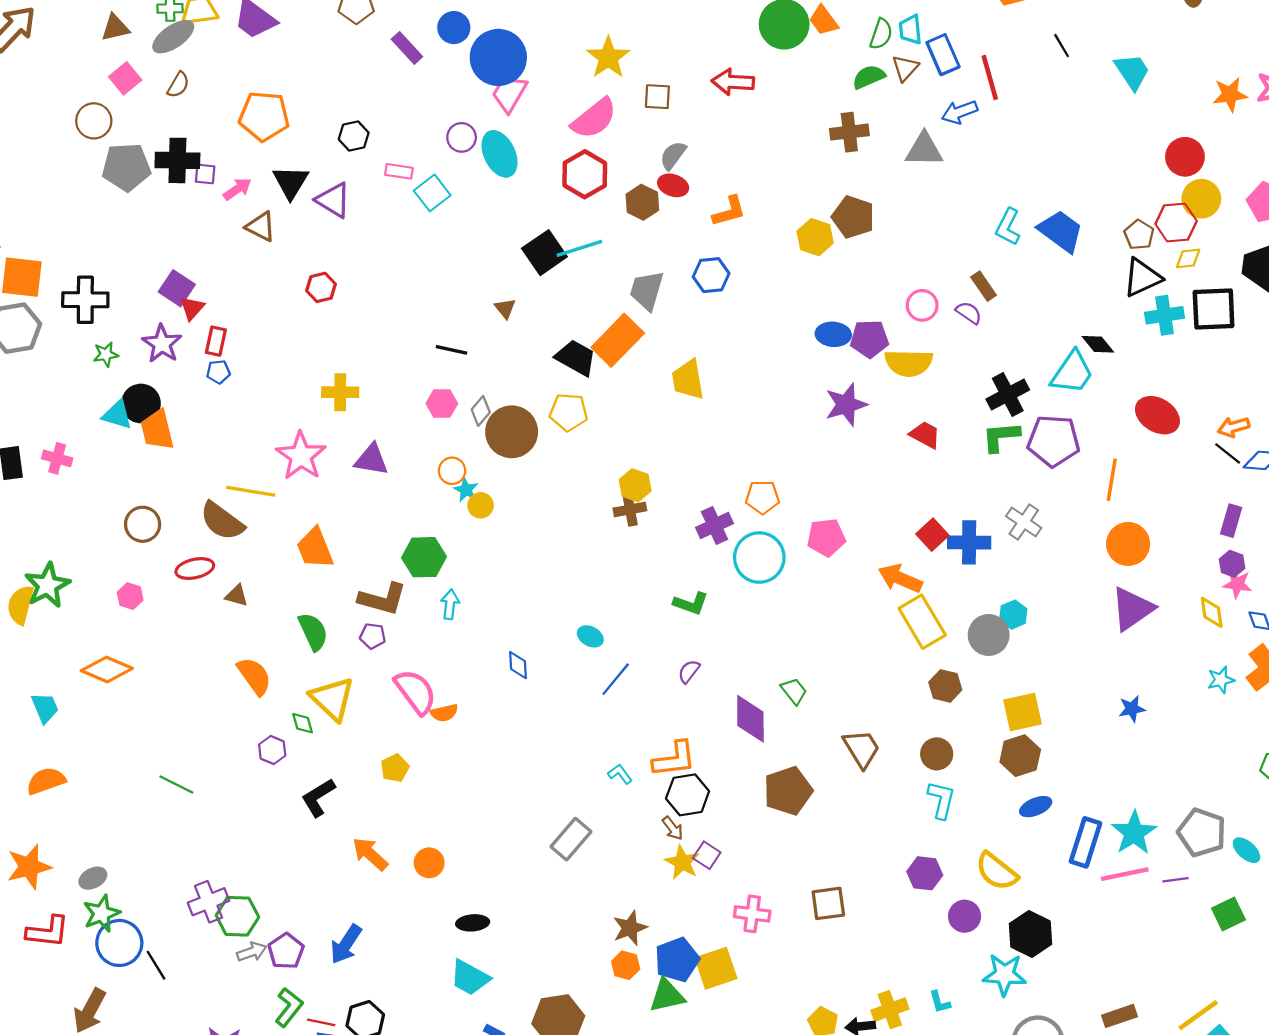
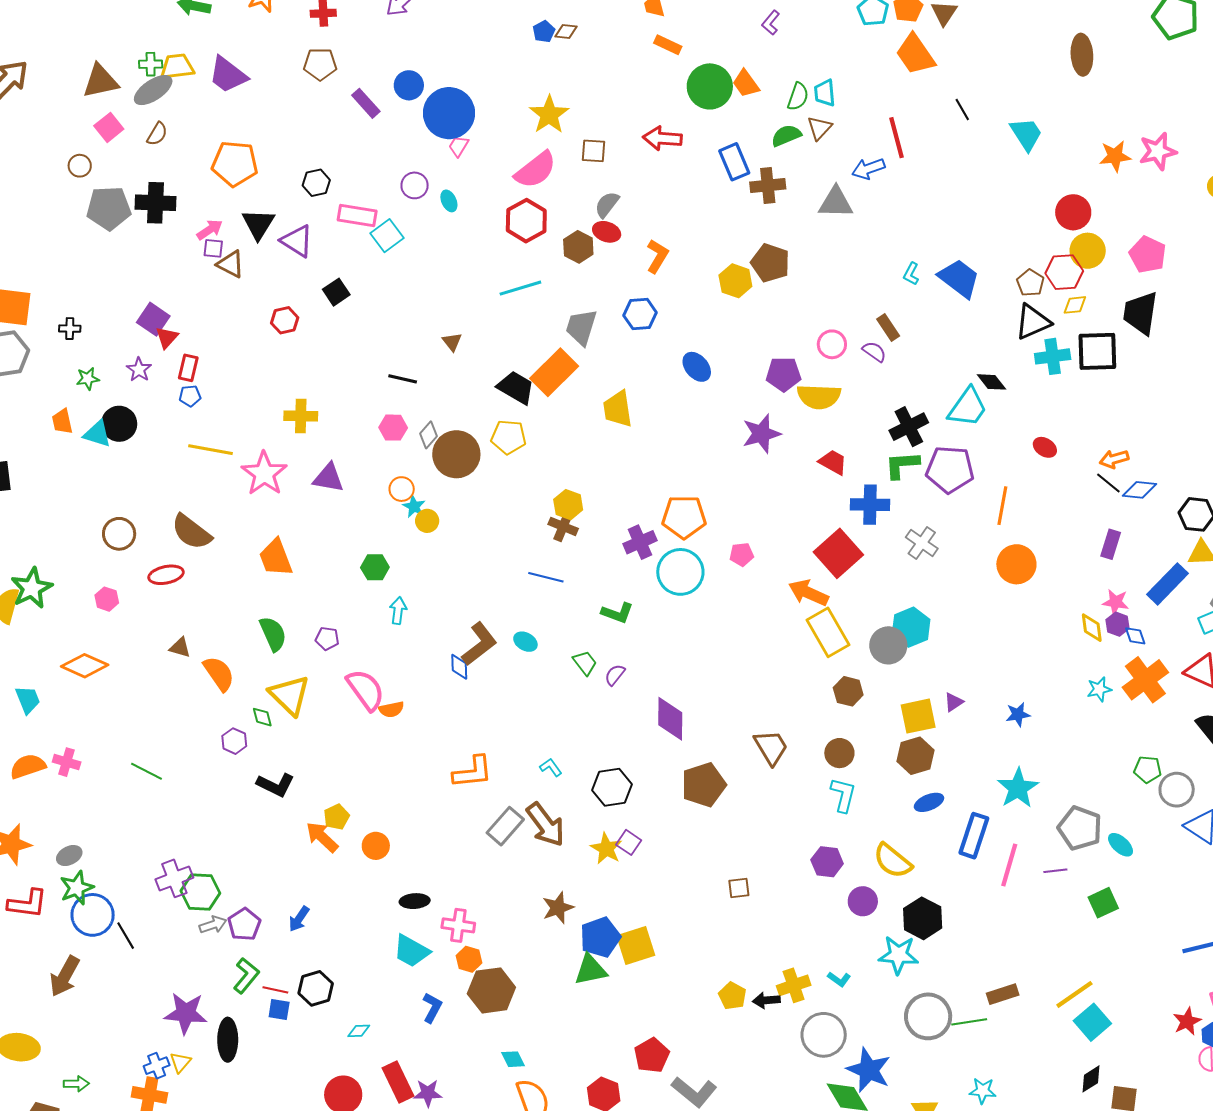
brown triangle: (115, 28) -> (100, 81), size x1.4
blue rectangle: (943, 55) -> (734, 162), moved
pink trapezoid: (509, 94) -> (459, 146), size x0.6
brown circle: (94, 121) -> (80, 166), size x0.7
cyan ellipse: (500, 154) -> (449, 201), size x0.5
pink rectangle: (399, 171) -> (357, 216), size x1.5
purple square: (205, 174) -> (213, 248), moved
orange L-shape: (729, 211) -> (657, 256), turned -44
cyan L-shape: (1008, 227) -> (911, 274), size x0.7
black square: (544, 253) -> (336, 292), moved, size x0.7
black cross: (85, 300) -> (70, 329), size x0.5
blue ellipse: (833, 334) -> (697, 367), moved, turned 44
purple star: (162, 344) -> (139, 370), size x0.7
red ellipse: (1157, 415) -> (1045, 447), size x0.6
orange trapezoid: (157, 430) -> (62, 421), moved, size x0.7
pink cross: (57, 458) -> (67, 762), moved
yellow line: (251, 491) -> (210, 450), moved
orange pentagon: (762, 497) -> (684, 517), size x1.4
brown cross: (630, 509) -> (563, 526), turned 32
red square: (932, 535) -> (838, 553), size x1.6
pink pentagon: (826, 537) -> (742, 554), size x0.7
blue cross: (969, 542) -> (870, 505), moved
green hexagon: (424, 557) -> (375, 567), size x0.7
purple hexagon: (1232, 564) -> (1118, 624), moved
brown triangle: (237, 596) -> (180, 648), moved
brown L-shape: (383, 599) -> (479, 644), moved, turned -54
purple triangle: (1132, 609) -> (954, 702), moved, size x0.5
cyan hexagon: (1013, 615) -> (911, 627), size x1.5
blue line: (616, 679) -> (546, 577), moved, turned 64
green trapezoid: (794, 691) -> (585, 663), moved
orange L-shape: (674, 759) -> (473, 772), moved
yellow pentagon: (395, 768) -> (336, 817), moved
black L-shape: (318, 797) -> (276, 785), turned -123
brown arrow: (673, 828) -> (545, 825), moved, size x2.0
cyan star: (1134, 833) -> (1018, 788), moved
pink line: (1125, 874) -> (1009, 865), turned -63
brown square: (828, 903) -> (739, 888), size x0.7
pink cross: (752, 914) -> (458, 925), moved
blue arrow: (346, 944) -> (299, 919), size x0.7
orange hexagon: (626, 965) -> (469, 959), moved
cyan L-shape: (940, 1002) -> (839, 979), turned -40

